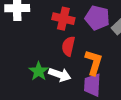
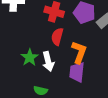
white arrow: (60, 75) -> (48, 61), turned 54

